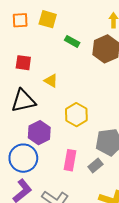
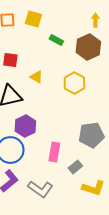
yellow hexagon: (76, 115) -> (74, 83), moved
gray rectangle: (95, 165) -> (75, 167), moved

